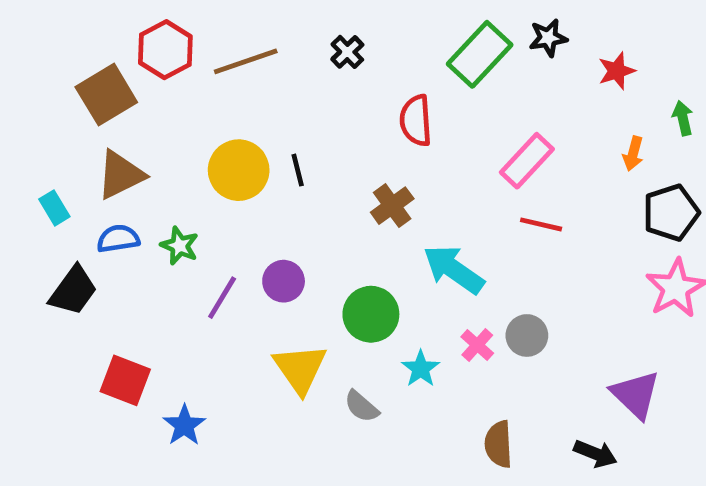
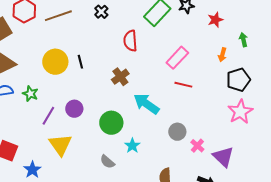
pink cross: (477, 345) -> (197, 146), moved
yellow triangle: (300, 369) -> (60, 145), moved

